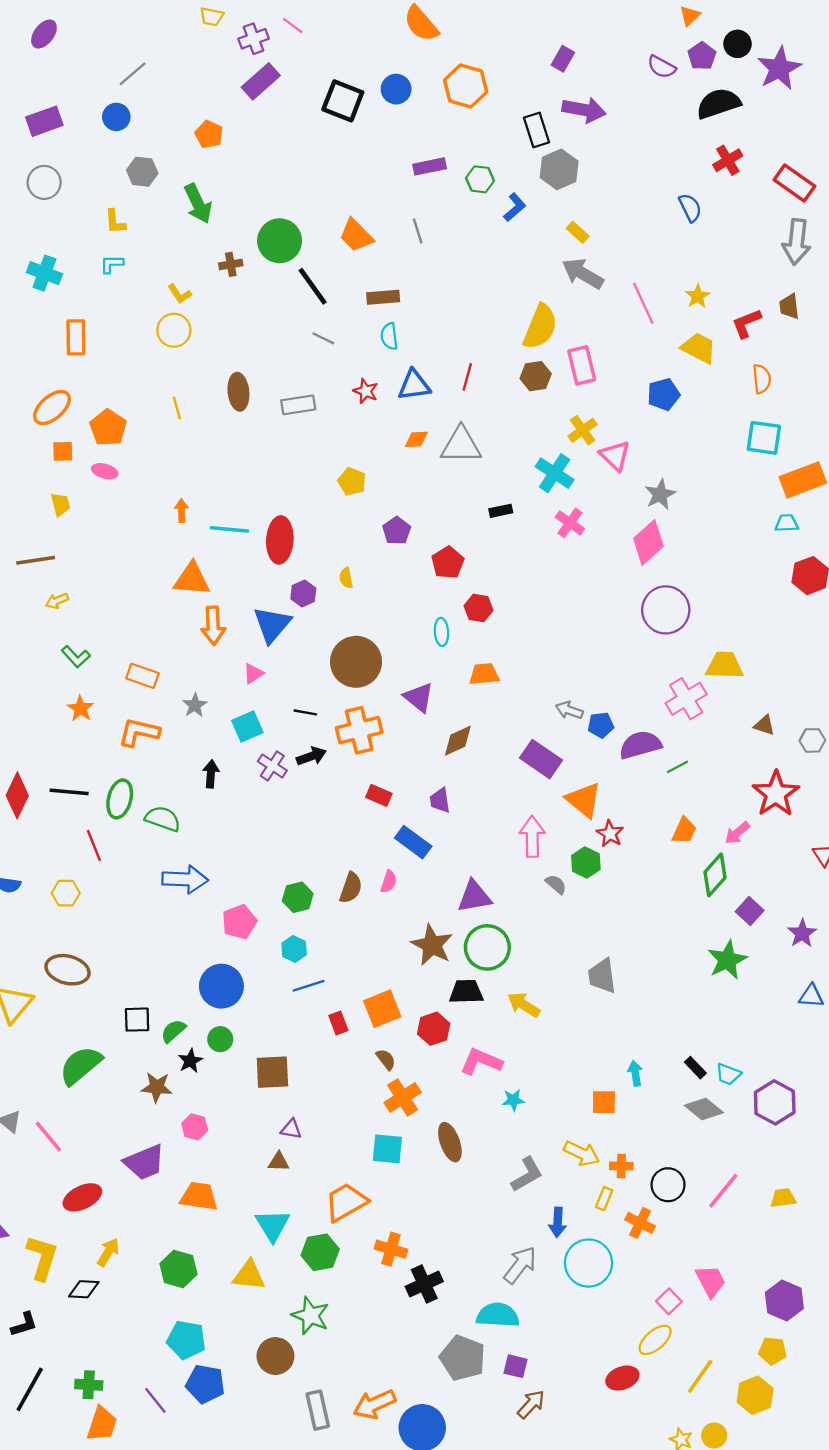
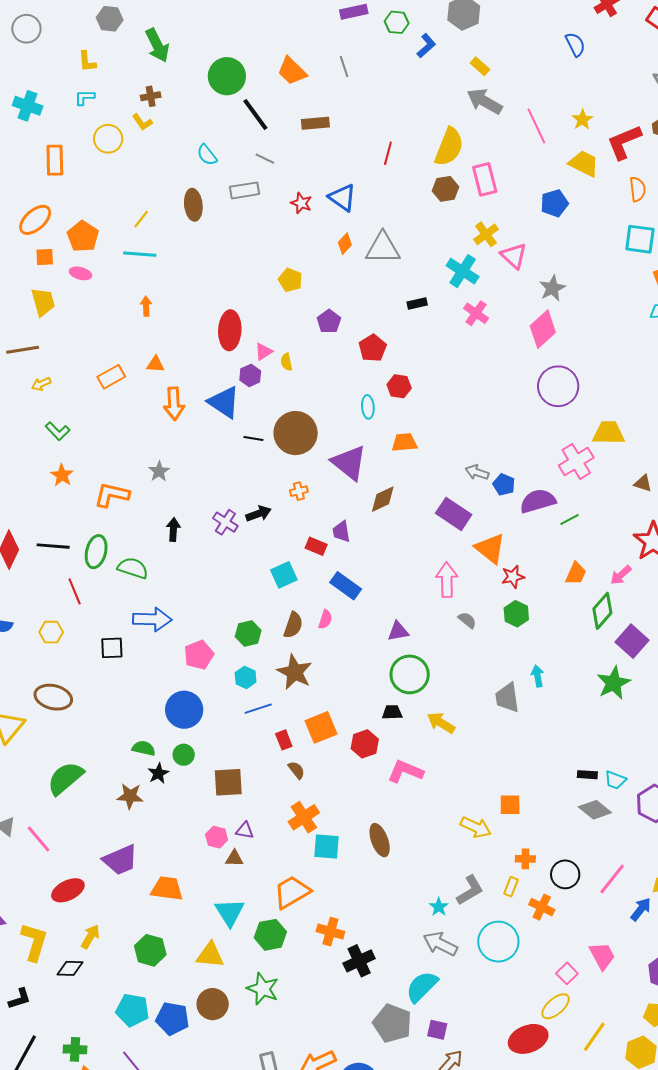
brown cross: (231, 264) -> (151, 96), moved
red L-shape: (746, 323) -> (624, 142), size x1.4
yellow circle: (174, 330) -> (108, 139), moved
cyan semicircle: (389, 336) -> (207, 155), moved, turned -30
red line: (467, 377) -> (388, 153), moved
blue triangle: (414, 385) -> (342, 198), turned 44
gray rectangle: (298, 405) -> (245, 190), moved
yellow line: (177, 408) -> (141, 219), turned 54
orange diamond: (416, 439) -> (345, 244), turned -45
yellow trapezoid: (60, 504) -> (43, 302), size x1.4
cyan line: (229, 529) -> (140, 254), moved
orange triangle: (192, 579) -> (155, 364), size x0.6
blue triangle: (272, 625) -> (224, 402), turned -36
pink triangle: (253, 674) -> (264, 352), moved
orange rectangle: (142, 676) -> (111, 377), moved, turned -48
purple triangle: (419, 697) -> (349, 463), size x1.4
black line: (305, 712) -> (253, 439), moved
blue pentagon: (601, 725) -> (504, 485), turned 30
cyan square: (247, 726) -> (284, 575), moved
orange cross: (359, 730) -> (299, 491), size x0.5
purple trapezoid: (440, 800) -> (341, 532), moved
red star: (610, 834) -> (513, 577), turned 30
green hexagon: (586, 863) -> (516, 614), moved
purple triangle: (474, 897) -> (398, 631), size x0.7
purple square: (750, 911) -> (632, 641), size x1.4
brown star: (432, 945) -> (295, 672), moved
black trapezoid: (466, 992) -> (392, 712), size x0.7
black square: (137, 1020) -> (112, 648), moved
green semicircle: (173, 1031) -> (144, 748), turned 55
brown semicircle: (386, 1059) -> (296, 770), moved
black rectangle: (695, 1068) -> (587, 775), turned -42
cyan arrow: (635, 1073) -> (538, 676), moved
orange cross: (403, 1097) -> (304, 817), moved
cyan star: (513, 1100) -> (439, 907), moved, turned -30
pink hexagon: (195, 1127) -> (217, 837), moved
yellow arrow: (582, 1153) -> (476, 827), moved
gray L-shape: (527, 1174) -> (470, 890), moved
blue arrow: (558, 1222) -> (641, 909), moved, turned -145
gray arrow: (520, 1265) -> (440, 944), turned -100
cyan semicircle: (498, 1315) -> (422, 987), turned -48
cyan pentagon: (186, 1340) -> (132, 1010), moved
brown circle: (275, 1356) -> (213, 1004), moved
red ellipse: (622, 1378) -> (528, 1039), size x1.4
blue pentagon: (205, 1384) -> (172, 1019), moved

